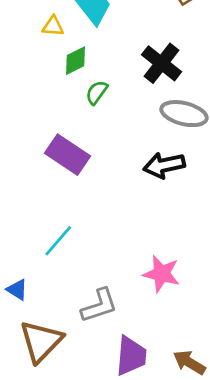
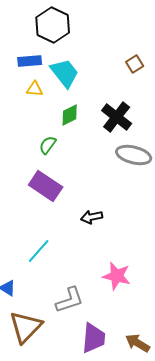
green diamond: (75, 61) -> (70, 115), moved
green semicircle: (97, 92) -> (48, 145), moved
black arrow: (164, 165) -> (92, 217), moved, size x0.7

